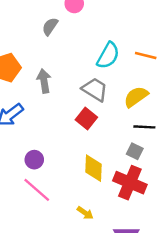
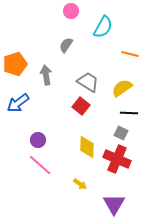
gray semicircle: (50, 26) -> (66, 45), moved
cyan semicircle: (108, 56) -> (103, 27), moved

